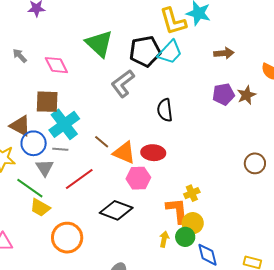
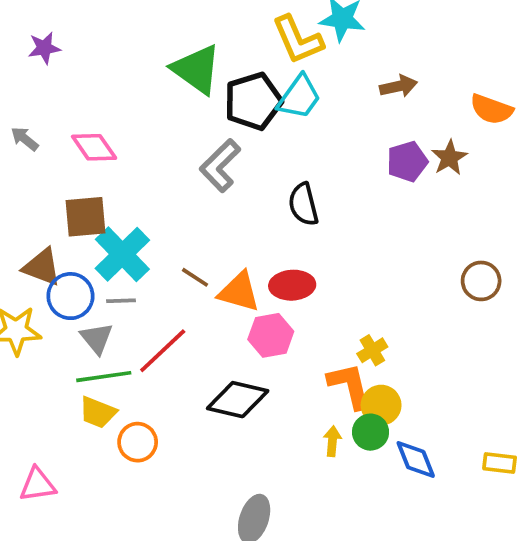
green triangle: (99, 44) -> (196, 69), moved
green line: (30, 188) -> (104, 377), moved, turned -36
orange circle: (67, 238) -> (138, 442), moved, size x0.7

